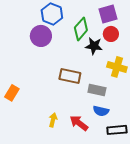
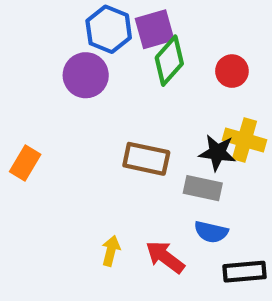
purple square: (108, 14) -> (155, 29), moved
black star: (94, 46) -> (217, 153), moved
orange rectangle: (12, 93) -> (25, 163), moved

